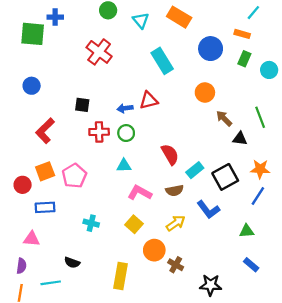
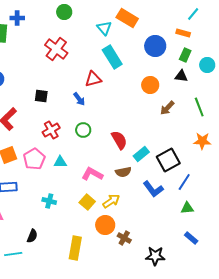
cyan triangle: (141, 20) -> (104, 28), moved
red triangle: (149, 100) -> (93, 79), moved
blue arrow: (125, 108) -> (79, 99), turned -120
brown arrow: (224, 118) -> (167, 108), turned -91
red cross: (99, 132) -> (51, 130), moved, turned -30
green circle: (126, 133) -> (83, 130), moved
black triangle: (240, 139) -> (181, 76), moved
cyan triangle: (124, 166) -> (60, 162), moved
orange star: (260, 169) -> (202, 141), moved
blue line: (258, 196) -> (184, 182), moved
yellow arrow: (176, 223) -> (111, 201), moved
black semicircle: (72, 263) -> (32, 236), turned -88

